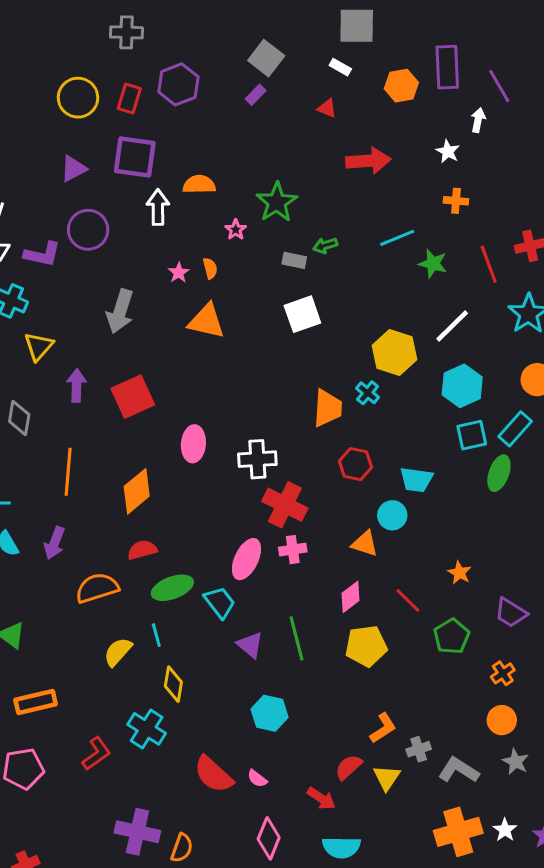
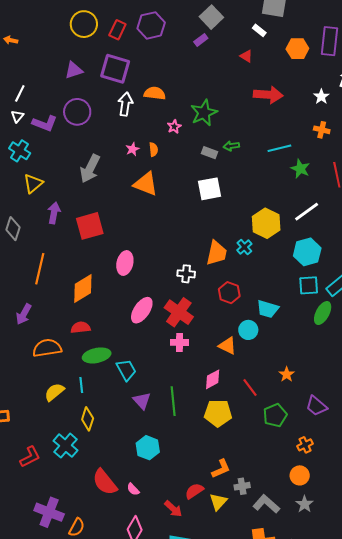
white cross: (257, 459) -> (186, 274), moved, size x0.7
pink ellipse: (246, 559) -> (142, 310), moved

